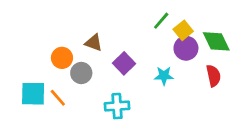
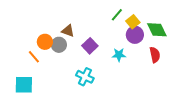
gray circle: (81, 73) -> (59, 45), moved
cyan square: (33, 94) -> (24, 85), moved
orange line: (58, 98) -> (34, 57), moved
cyan cross: (117, 106) -> (85, 77), turned 30

